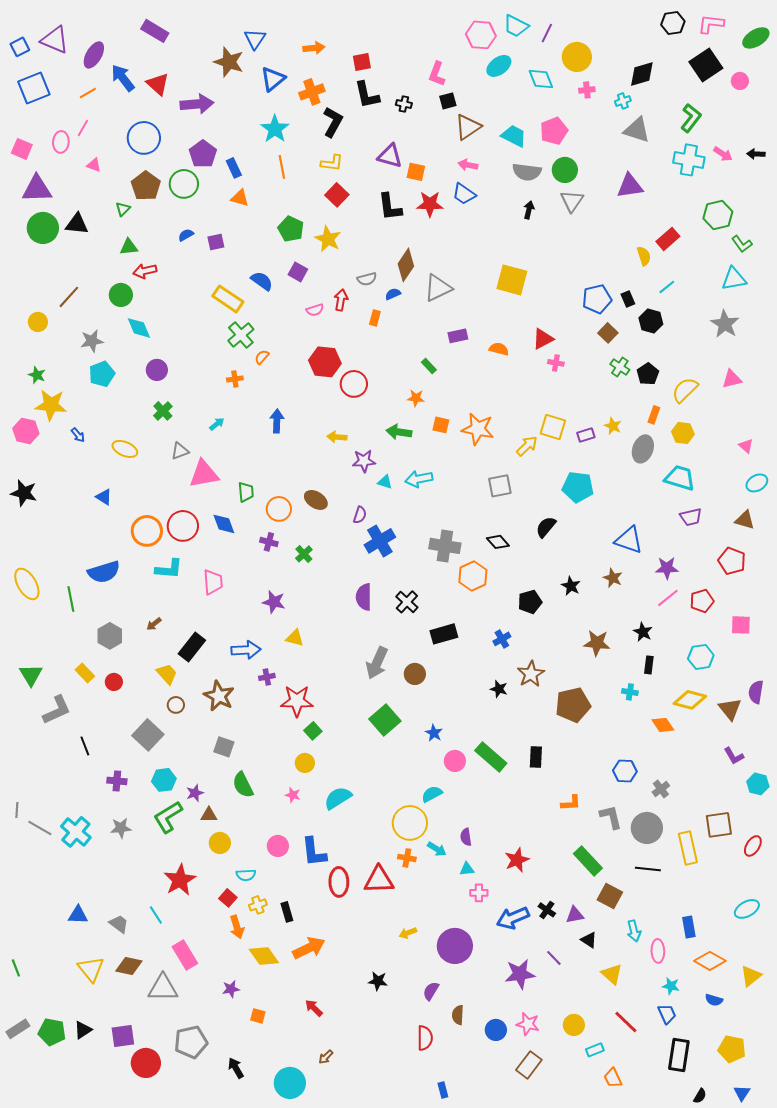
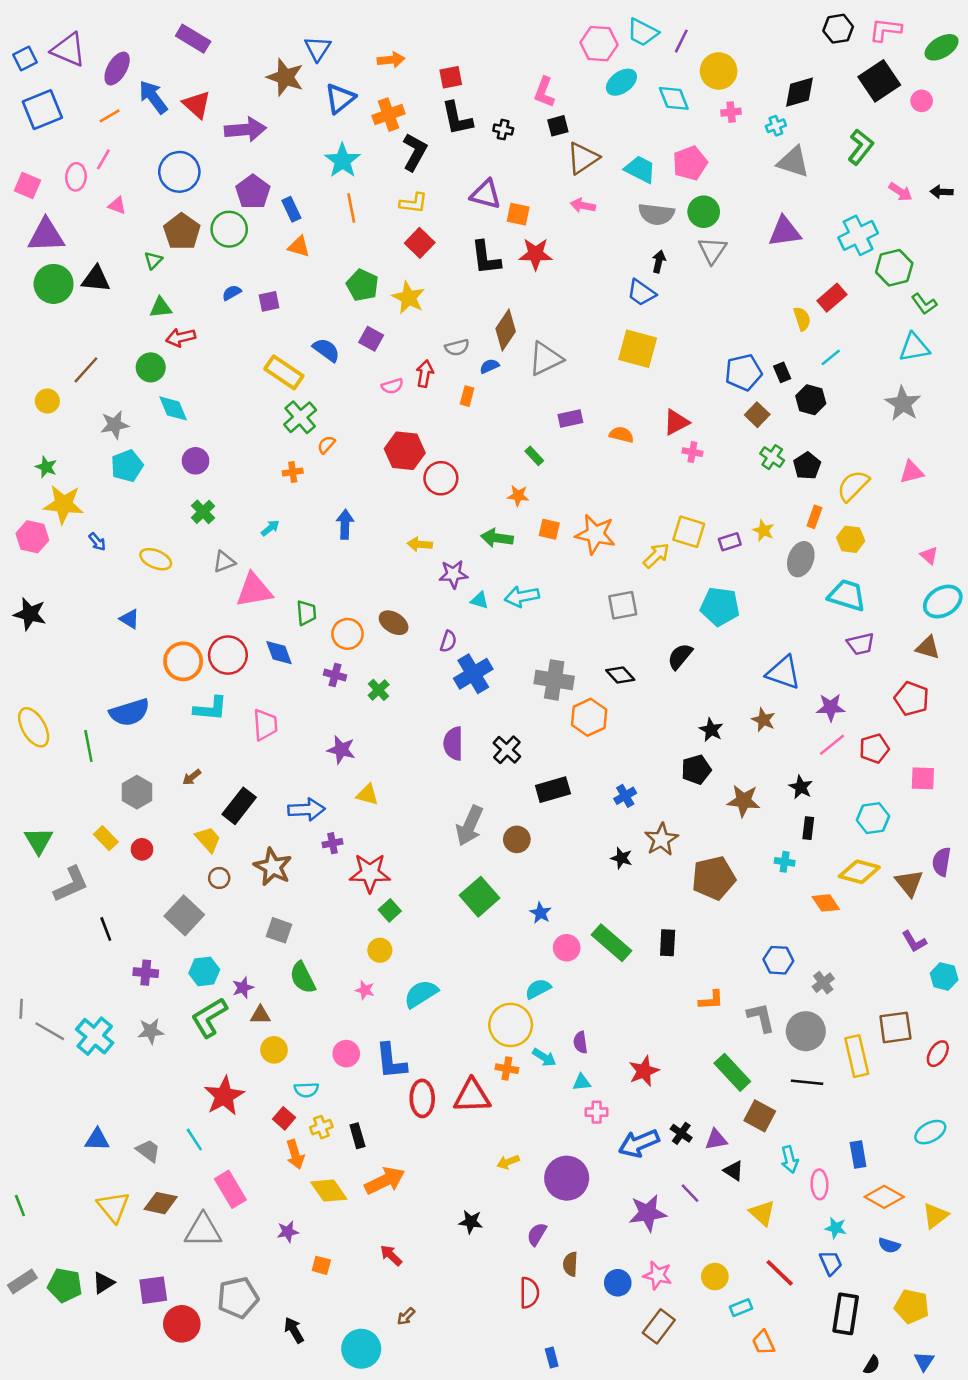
cyan cross: (689, 160) -> (858, 235), moved, turned -36
blue trapezoid: (464, 194) -> (641, 293), moved
cyan ellipse: (757, 483) -> (943, 602), size x1.4
black pentagon: (530, 602) -> (696, 770), moved

